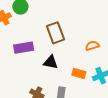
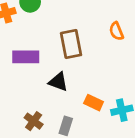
orange semicircle: (92, 46) -> (116, 31), moved, turned -104

